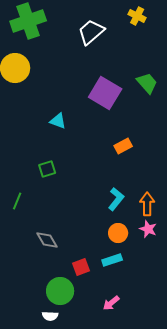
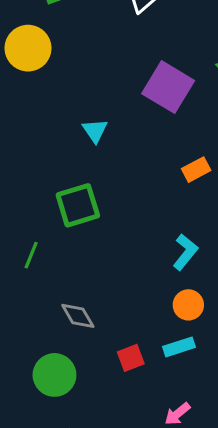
cyan triangle: (58, 121) -> (95, 131), turned 36
green square: (47, 169) -> (78, 205), size x1.6
green circle: (60, 291) -> (54, 375), moved

